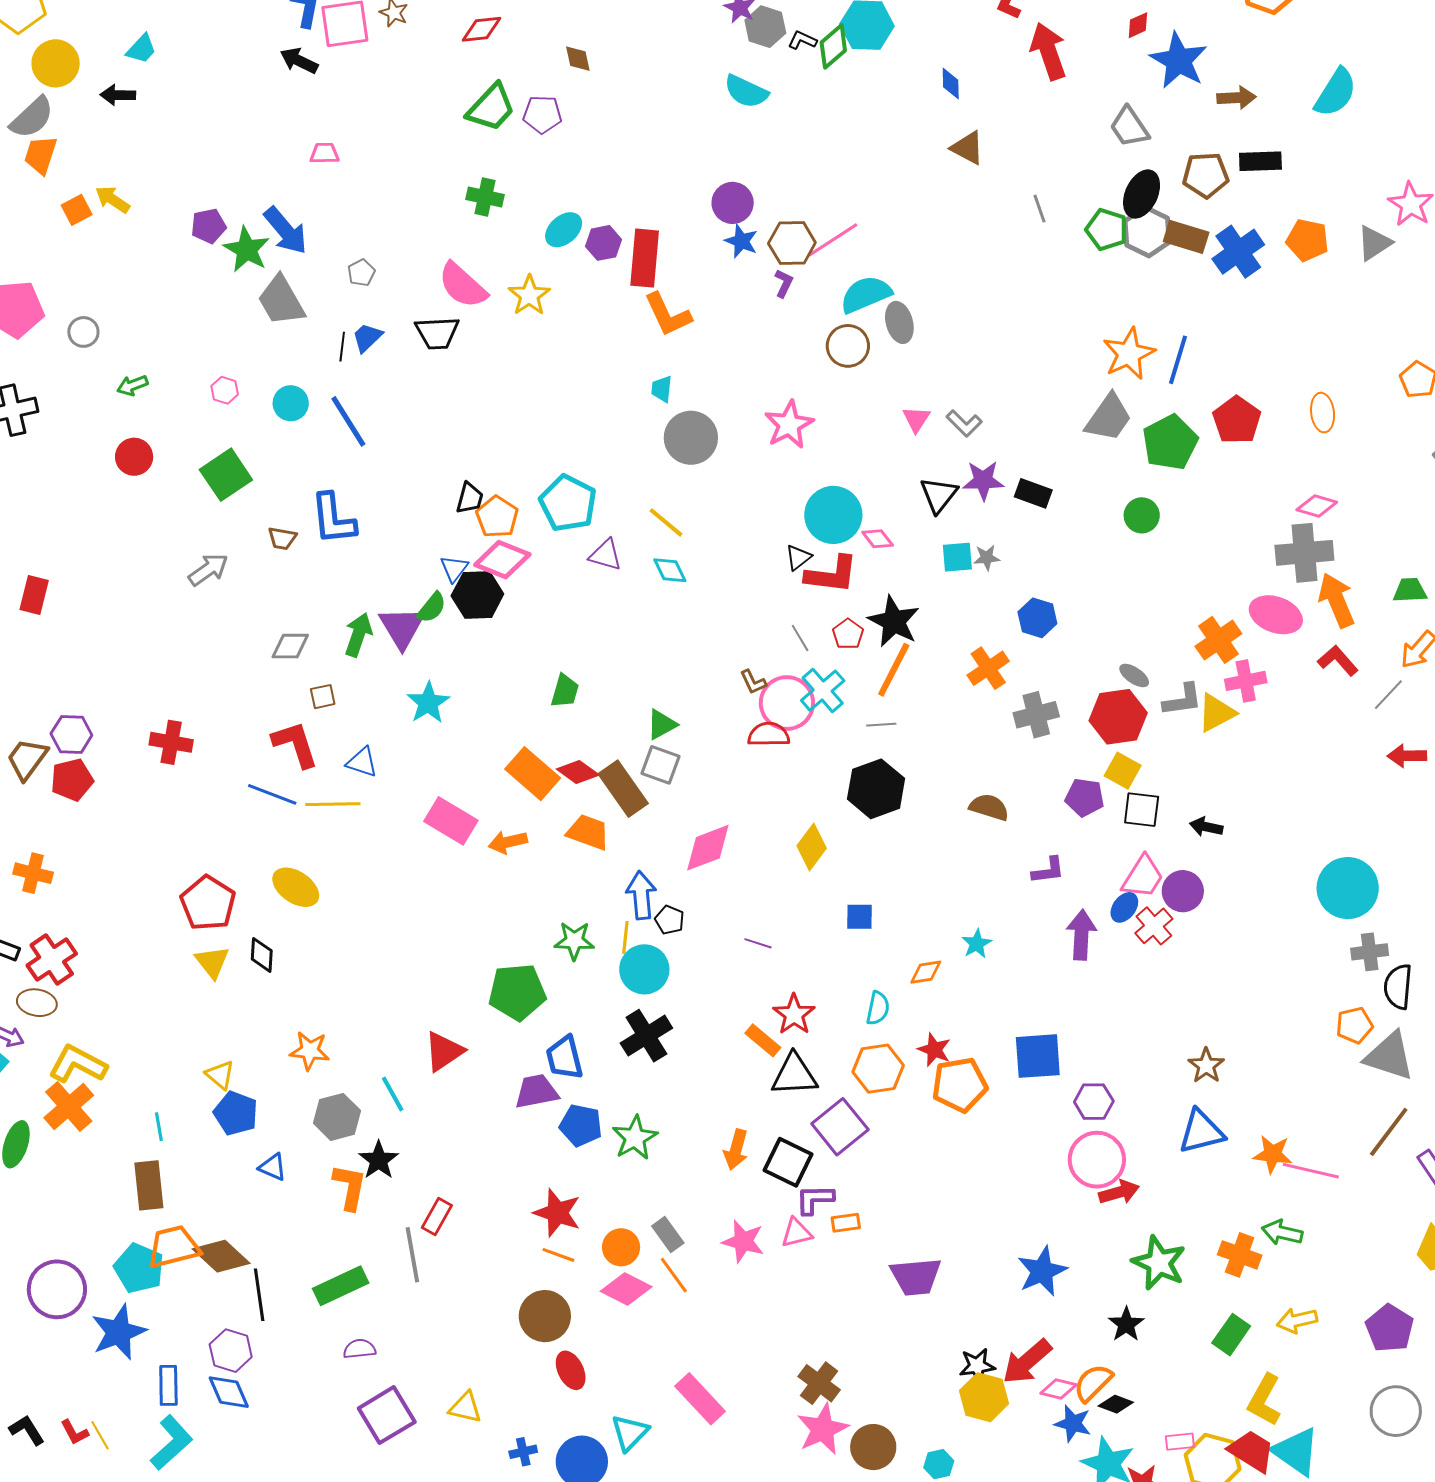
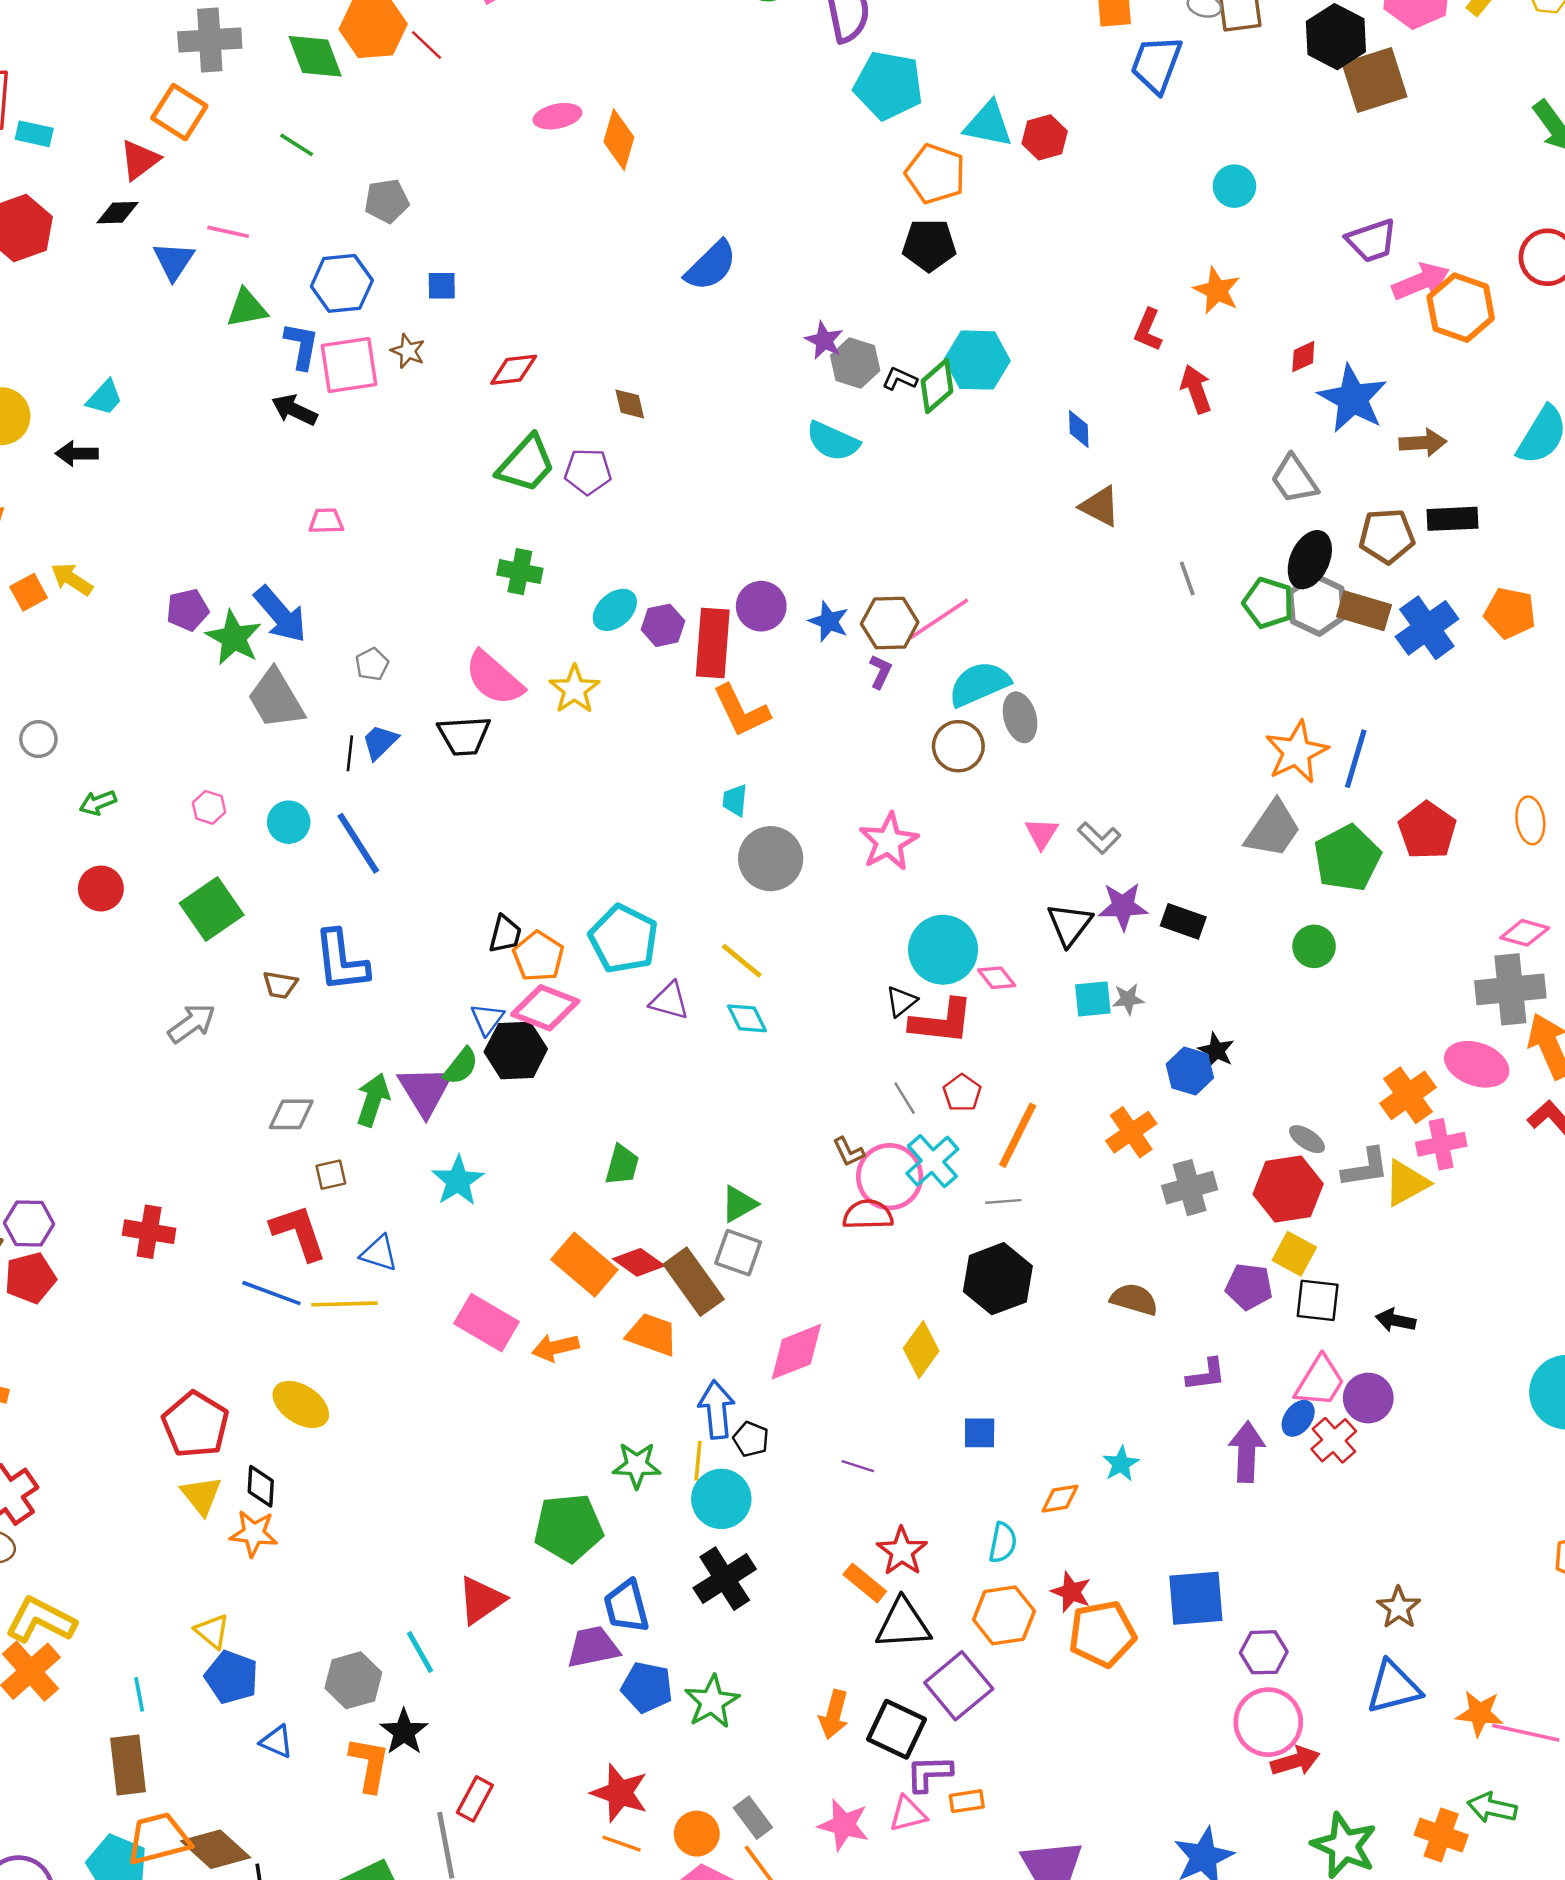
red arrow: (1048, 51) -> (1196, 389), size x0.7
purple circle: (733, 203) -> (761, 606), moved
black star: (894, 621) -> (1216, 1050), moved, size x0.6
orange star: (310, 1051) -> (254, 1533), moved

